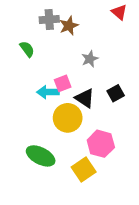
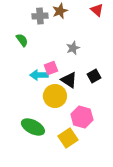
brown star: (69, 26) -> (60, 11), moved

